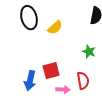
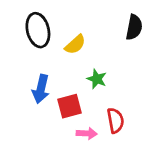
green star: (89, 52) -> (97, 79), moved
blue arrow: (30, 81) -> (41, 89), moved

